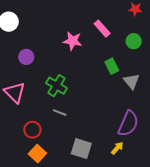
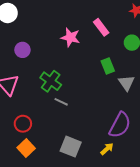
gray line: (60, 113) -> (61, 102), moved

